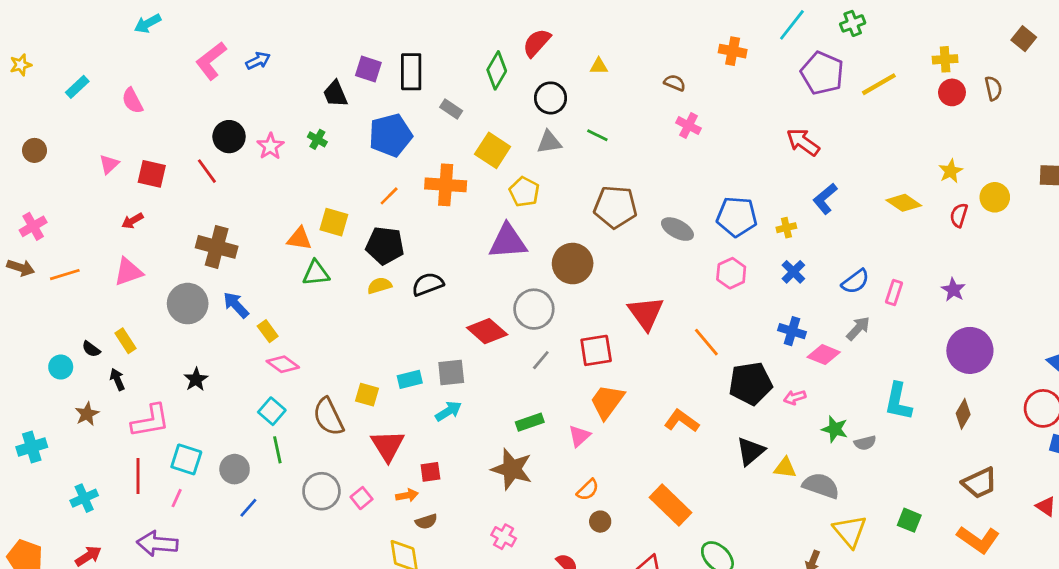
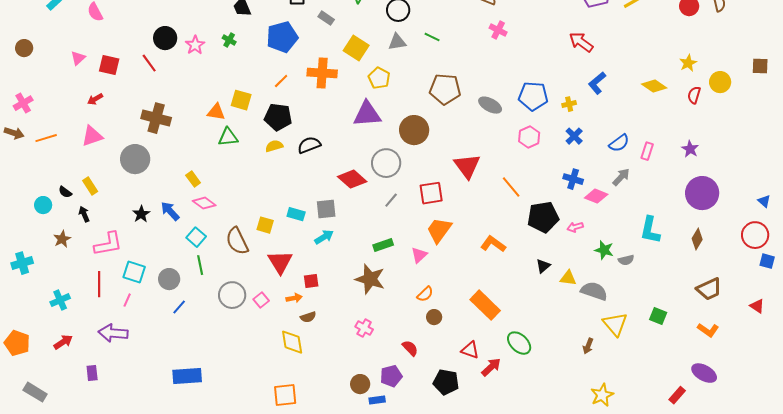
blue arrow: (236, 305) -> (170, 211), moved
cyan rectangle: (410, 379) -> (296, 214), turned 30
black triangle: (751, 451) -> (543, 266), size x0.7
orange L-shape: (978, 539) -> (708, 330), size x0.7

